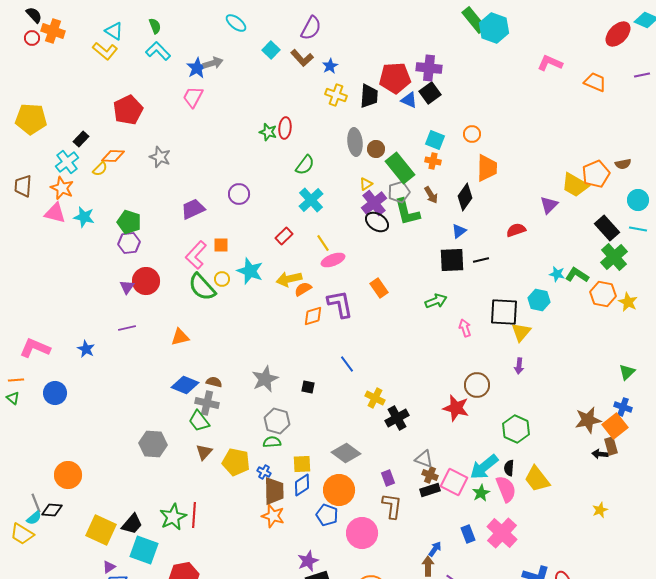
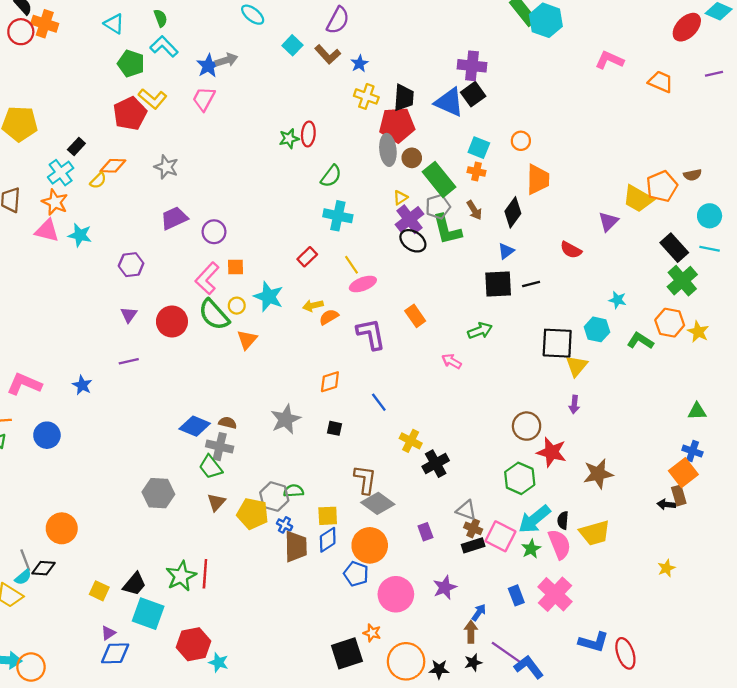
red circle: (32, 38) -> (21, 32), size x1.5
yellow L-shape: (105, 51) -> (153, 99), moved
red pentagon: (395, 78) -> (397, 125), moved
blue triangle: (409, 100) -> (449, 102), size x1.6
green star: (268, 132) -> (289, 139), turned -30
purple circle: (239, 194) -> (214, 232), moved
cyan cross: (311, 200) -> (338, 216), turned -35
purple trapezoid: (193, 209) -> (174, 218), moved
green pentagon: (129, 222) -> (131, 64), moved
red semicircle: (516, 230) -> (571, 250), turned -132
green L-shape: (577, 275) -> (640, 341), moved
yellow arrow: (289, 279) -> (313, 306), size x0.7
red circle: (146, 281) -> (172, 322), moved
orange diamond: (313, 316) -> (330, 382), moved
pink arrow: (465, 328) -> (452, 361), moved, turned -42
orange triangle: (180, 337) -> (247, 340), moved, turned -36
green triangle: (627, 372) -> (697, 411), turned 42
red star: (456, 408) -> (552, 452), moved
brown star: (588, 420) -> (598, 474), moved
gray hexagon: (277, 421) -> (274, 497), moved
green hexagon: (516, 429) -> (520, 478), moved
yellow trapezoid: (537, 479) -> (595, 533), turned -68
brown L-shape: (392, 506) -> (365, 479), moved
orange star: (273, 516) -> (372, 633), moved, size x0.7
yellow square: (101, 530) -> (99, 591), size x0.6
purple star: (308, 561) -> (445, 587), moved

